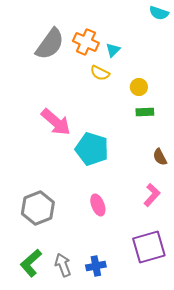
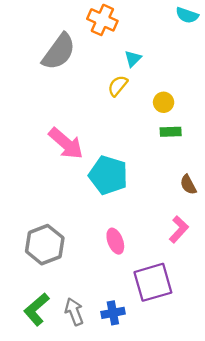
orange cross: (86, 42) -> (102, 20), moved
yellow semicircle: (100, 73) -> (118, 86), turned 102
purple square: (149, 247) -> (153, 282), moved

